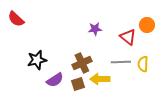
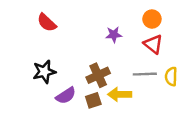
red semicircle: (16, 19) -> (47, 23), moved
orange circle: (147, 25) -> (152, 19), moved

